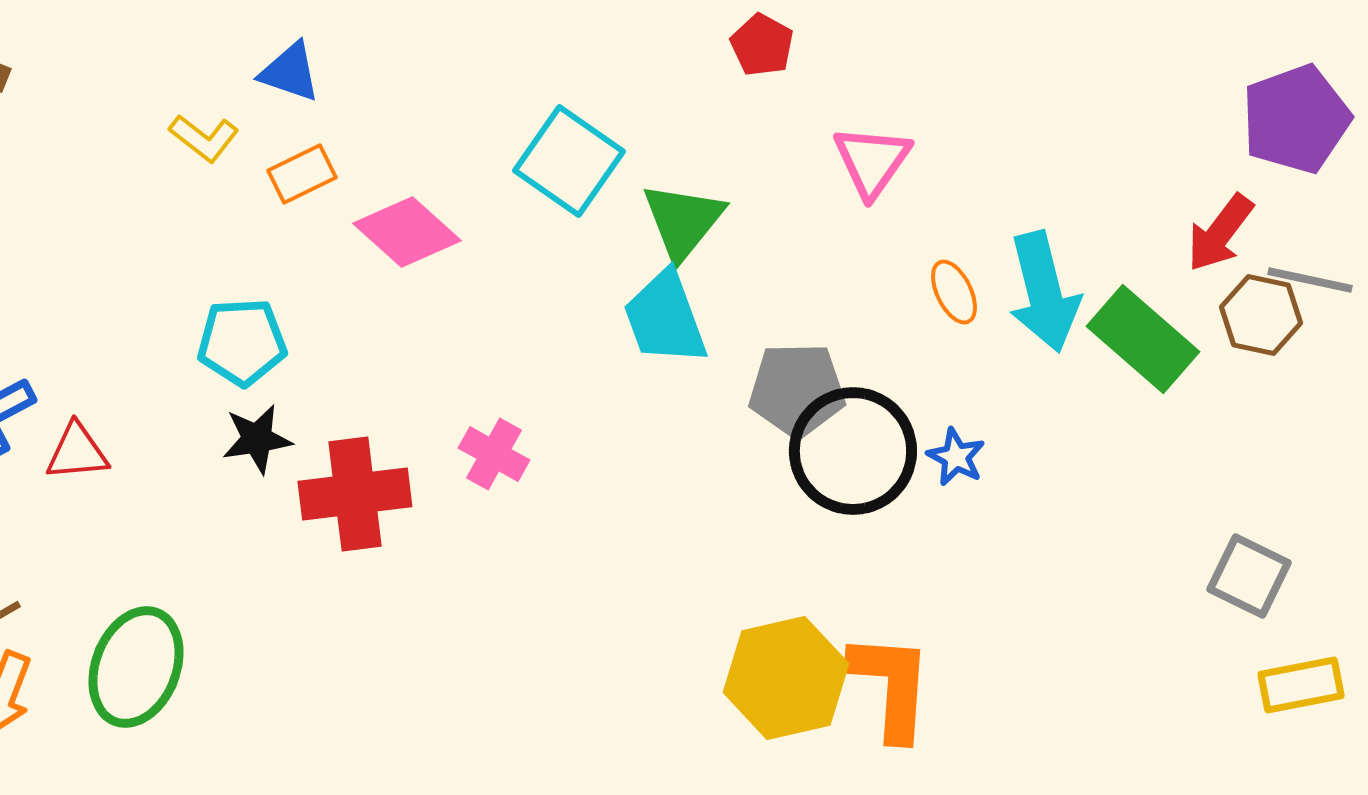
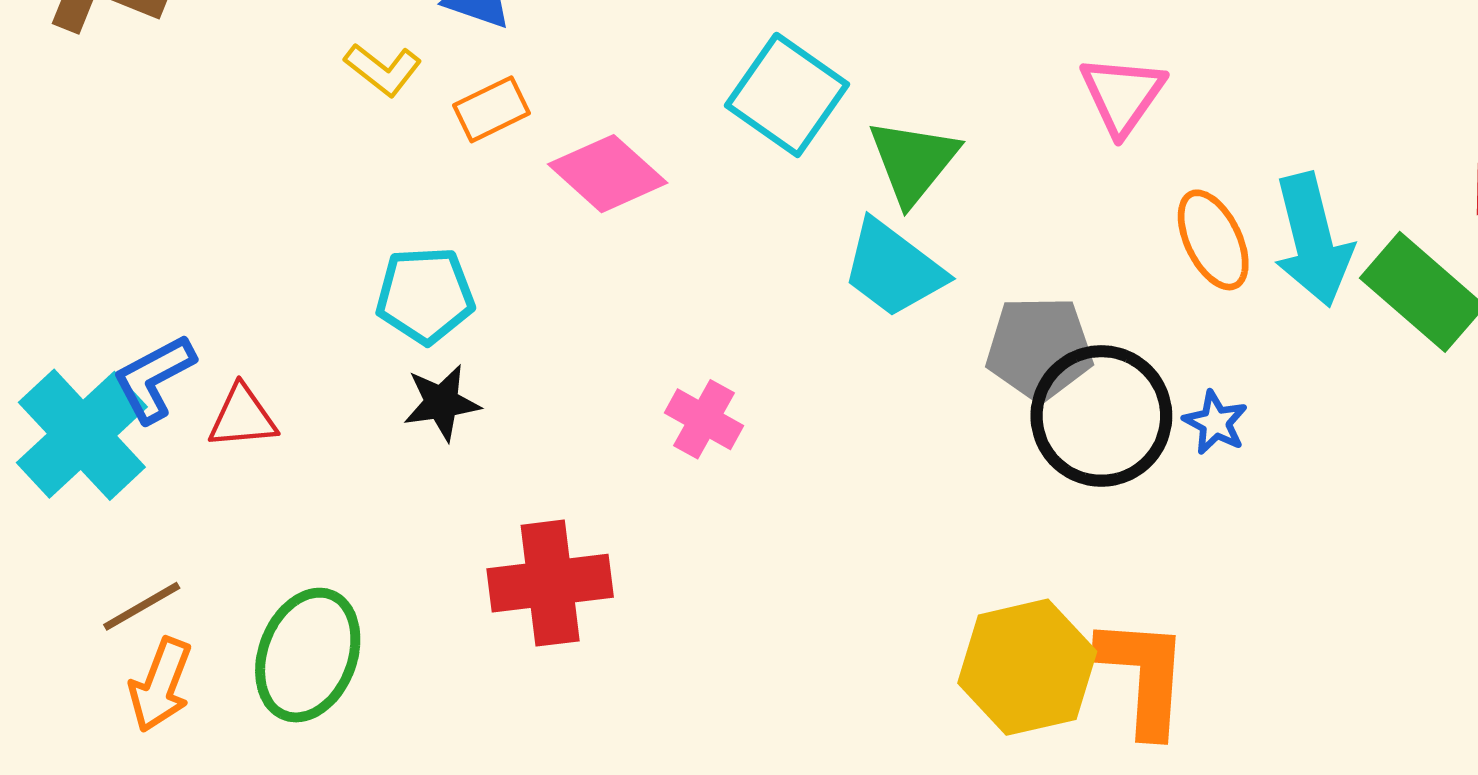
orange ellipse: (954, 292) -> (1213, 240), size x1.4
cyan trapezoid: (665, 318) -> (893, 269), turned -33
red cross: (355, 494) -> (550, 583), moved

